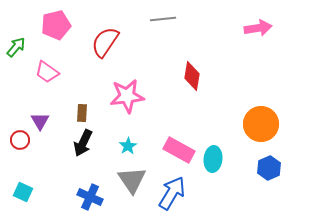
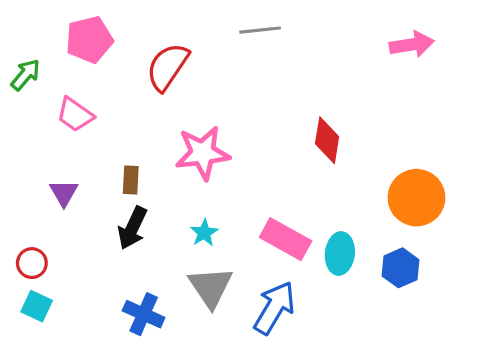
red diamond: (192, 76) -> (327, 140), moved
red circle: (20, 140) -> (32, 263), moved
blue hexagon: (269, 168) -> (401, 268), moved

